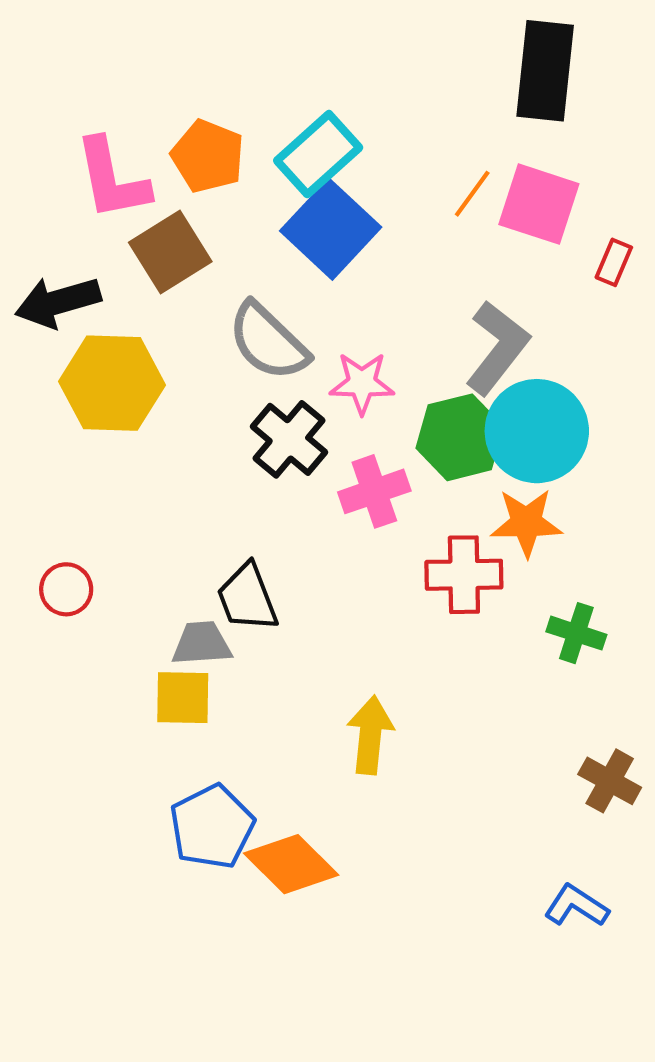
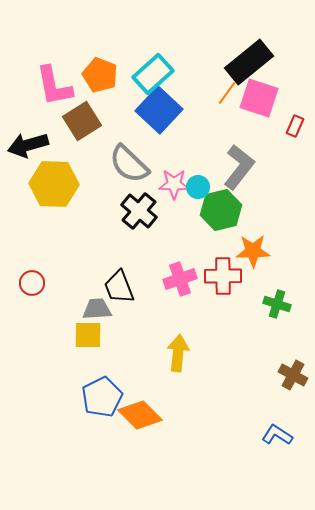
black rectangle: (545, 71) -> (249, 62), moved, turned 45
cyan circle: (537, 431) -> (198, 187), moved, size x0.5
pink cross: (374, 491) -> (180, 279), moved

